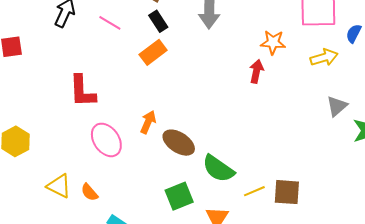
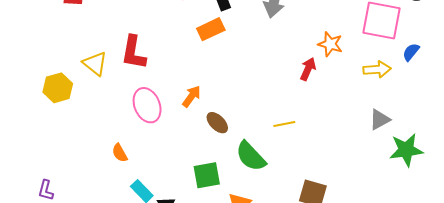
brown ellipse: (179, 143) -> (217, 123), size x0.7
yellow triangle: (59, 186) -> (95, 64), moved
yellow line: (254, 191) -> (284, 124), moved

